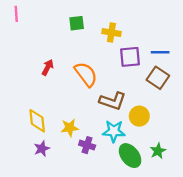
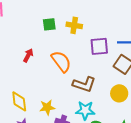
green square: (77, 23) -> (49, 24), moved
yellow cross: (111, 33) -> (74, 25), moved
yellow circle: (139, 116) -> (119, 93), moved

